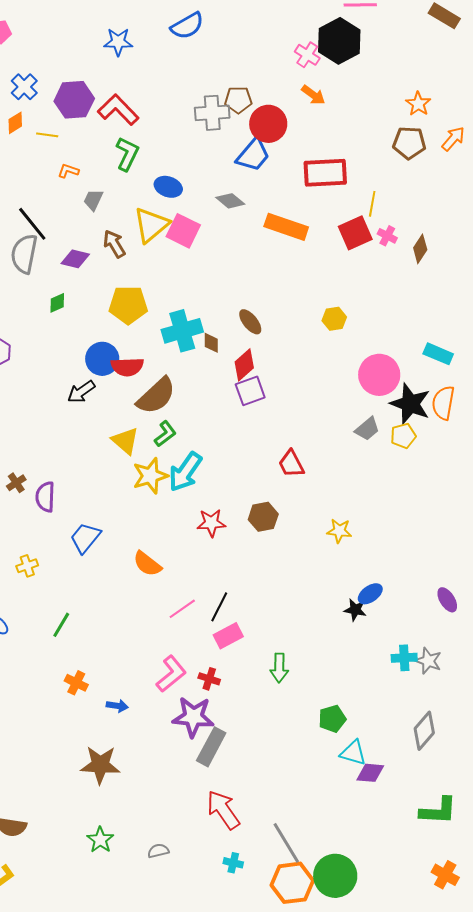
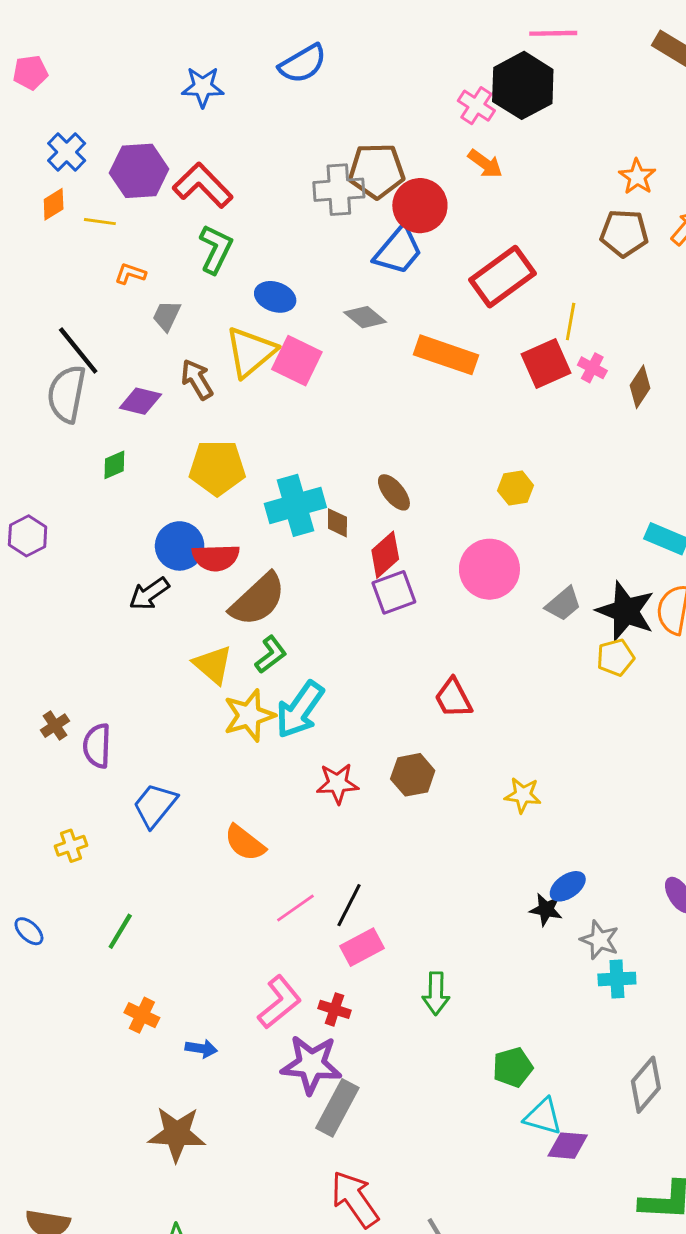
brown pentagon: (238, 100) -> (377, 171), size x1.4
red rectangle: (325, 173) -> (503, 277), turned -33
pink circle: (379, 375) -> (489, 569), moved
gray trapezoid: (367, 429) -> (563, 604), moved
gray star: (428, 661) -> (600, 940), moved

